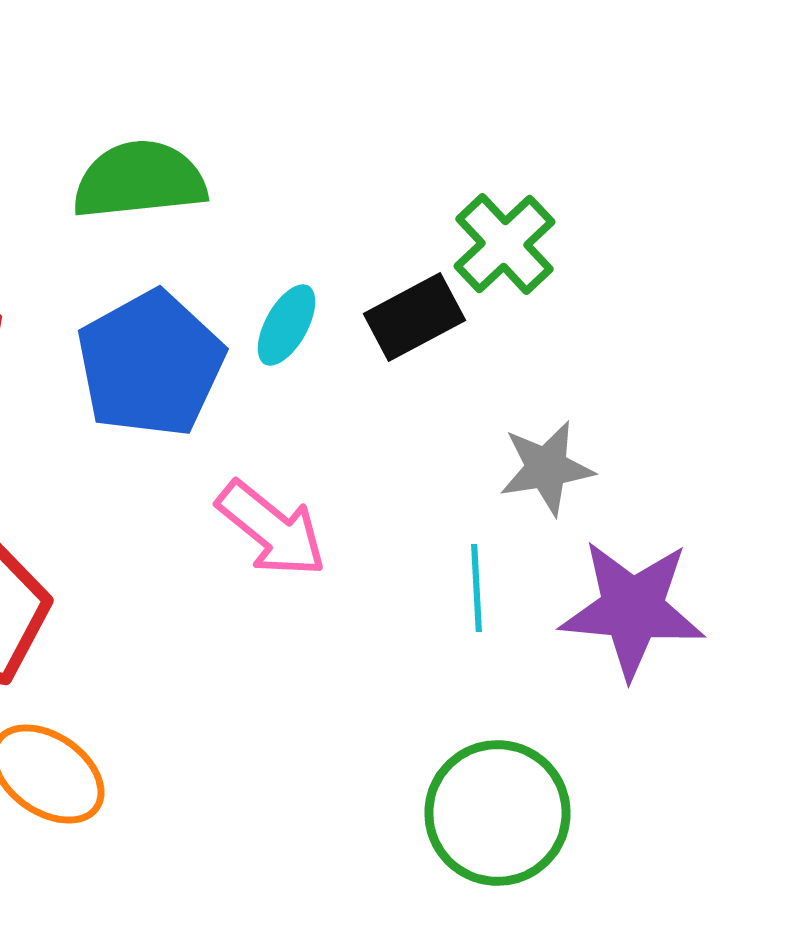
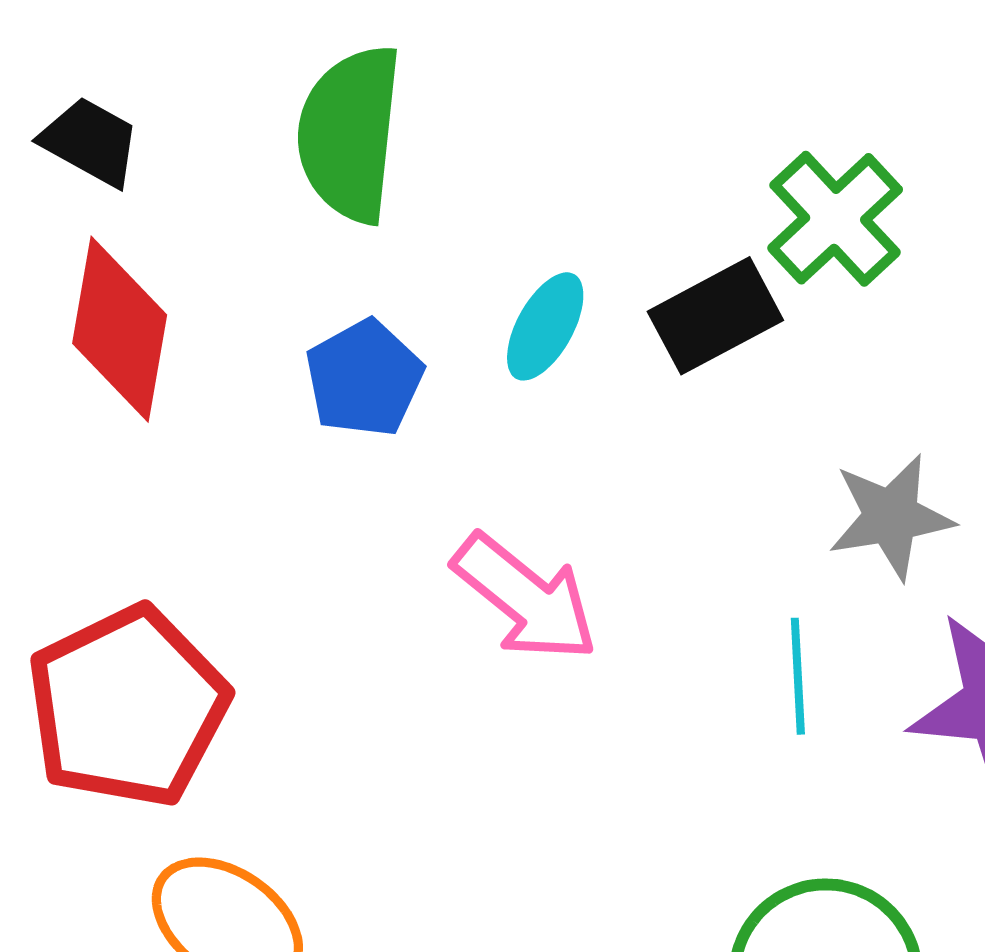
green semicircle: (139, 180) -> (350, 134), turned -78
blue pentagon: (150, 364) -> (364, 378), size x0.6

